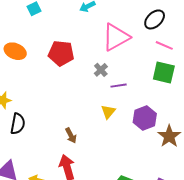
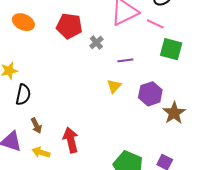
pink line: (164, 45) -> (155, 24), moved
gray cross: (101, 70) -> (96, 43), moved
brown arrow: (71, 135) -> (36, 126), moved

